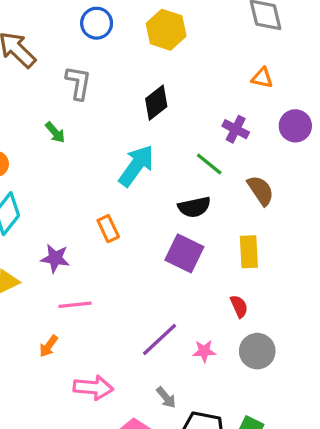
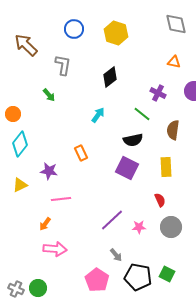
cyan arrow: (136, 166) -> (98, 115), size x0.6
brown semicircle: (261, 190) -> (173, 130), turned -138
pink arrow: (93, 388) -> (55, 249), moved

